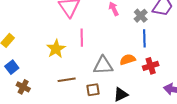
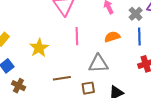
yellow star: (56, 49) -> (39, 48), moved
orange semicircle: (128, 60) -> (112, 37), moved

